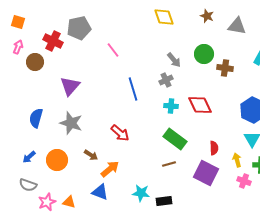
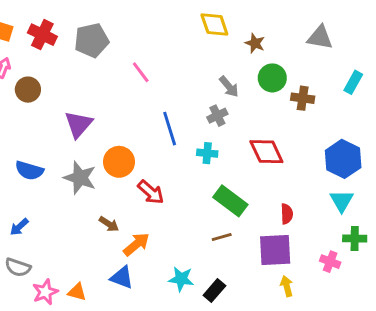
brown star: (207, 16) -> (255, 43), moved
red cross: (53, 41) -> (42, 35), moved
cyan cross: (171, 106) -> (207, 153), moved
blue semicircle: (36, 118) -> (29, 170), turned -90
orange circle: (57, 160) -> (119, 162), moved
yellow arrow: (237, 160) -> (287, 286), moved
purple square: (206, 173) -> (275, 250), turned -30
black rectangle: (164, 201) -> (214, 291), turned -42

